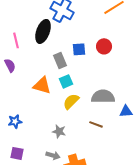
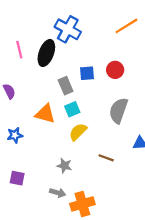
pink line: (16, 40) -> (19, 50), moved
gray semicircle: (103, 96) -> (119, 110), moved, turned -70
blue star: (15, 121) -> (15, 135), moved
purple square: (17, 153) -> (17, 178), moved

